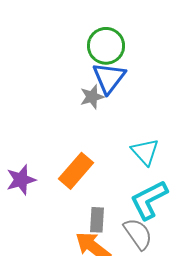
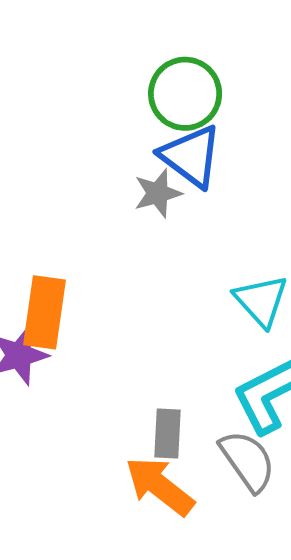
blue triangle: (109, 78) -> (191, 156), turned -30
orange rectangle: (76, 171) -> (44, 312), moved, turned -33

